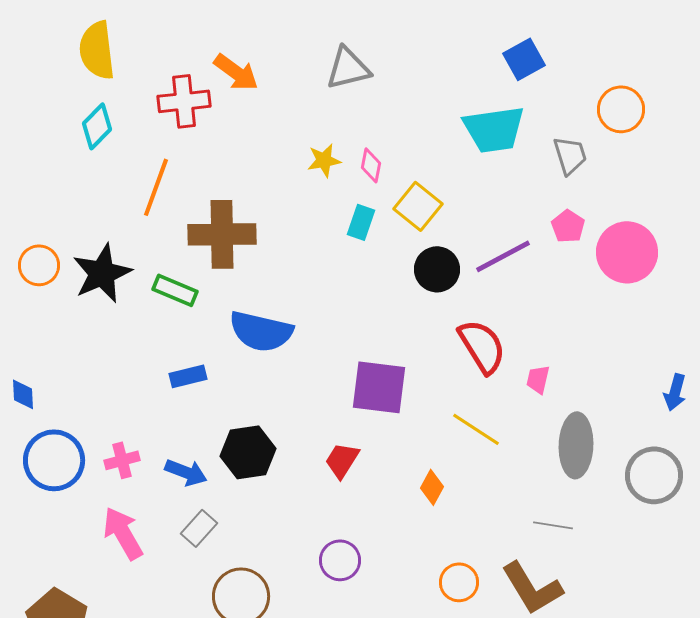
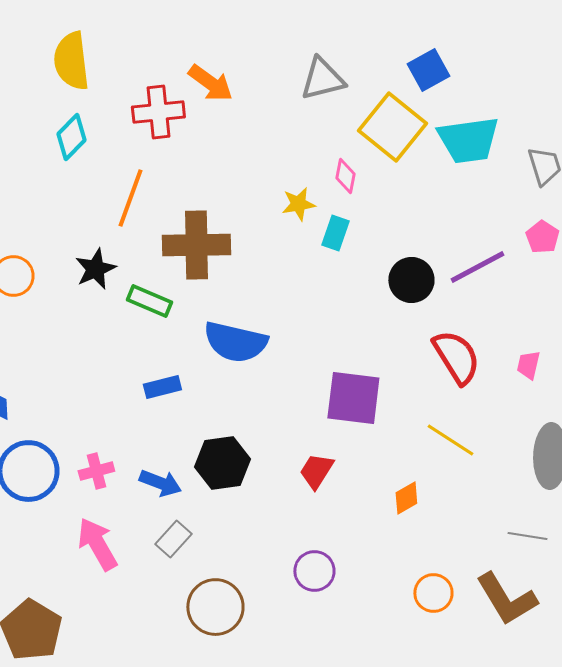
blue square: (524, 59) -> (428, 70), moved
yellow star: (324, 160) -> (298, 204), moved
yellow square: (418, 206) -> (392, 127), moved, size x1.4
black star: (102, 273) -> (95, 269), moved, size x0.7
pink trapezoid: (538, 379) -> (528, 365), moved
orange diamond: (432, 487) -> (406, 498), turned 32

